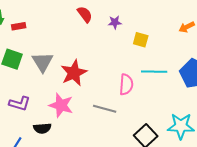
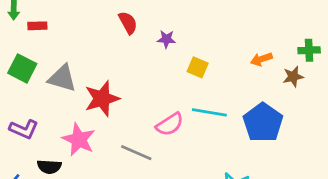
gray triangle: (42, 62) -> (62, 78), turned -50
pink semicircle: (126, 84) -> (170, 124), turned 45

